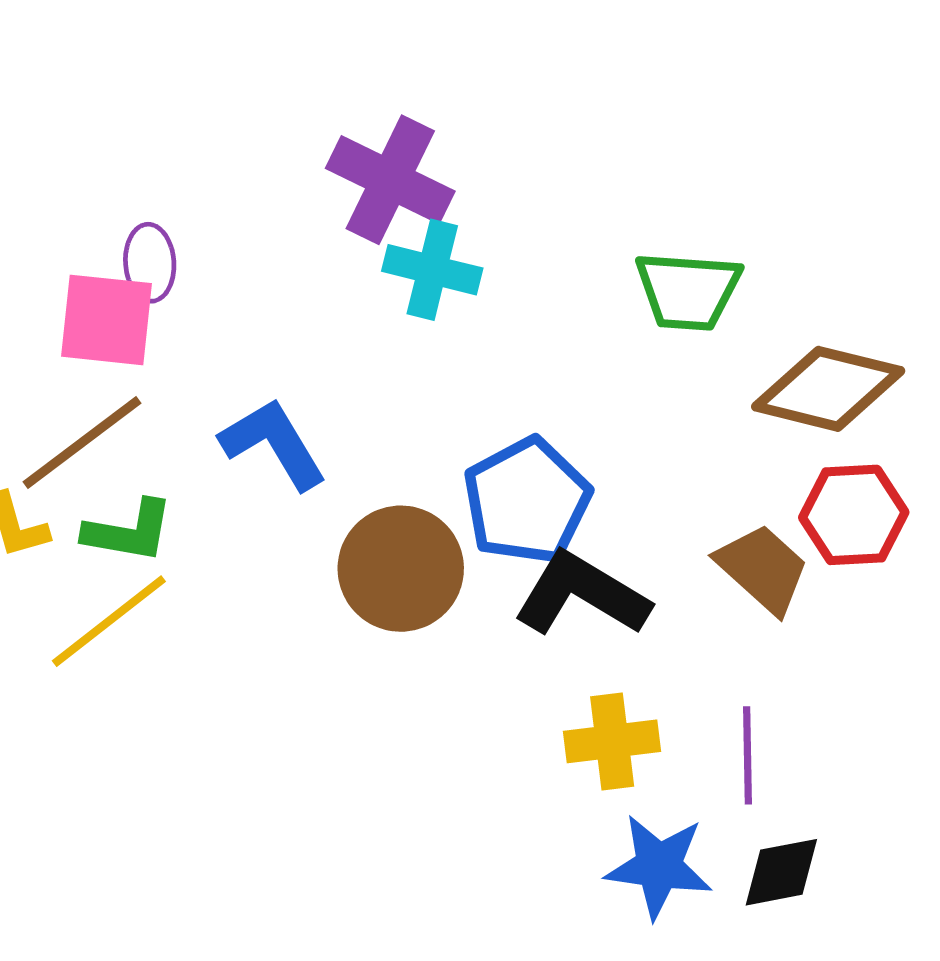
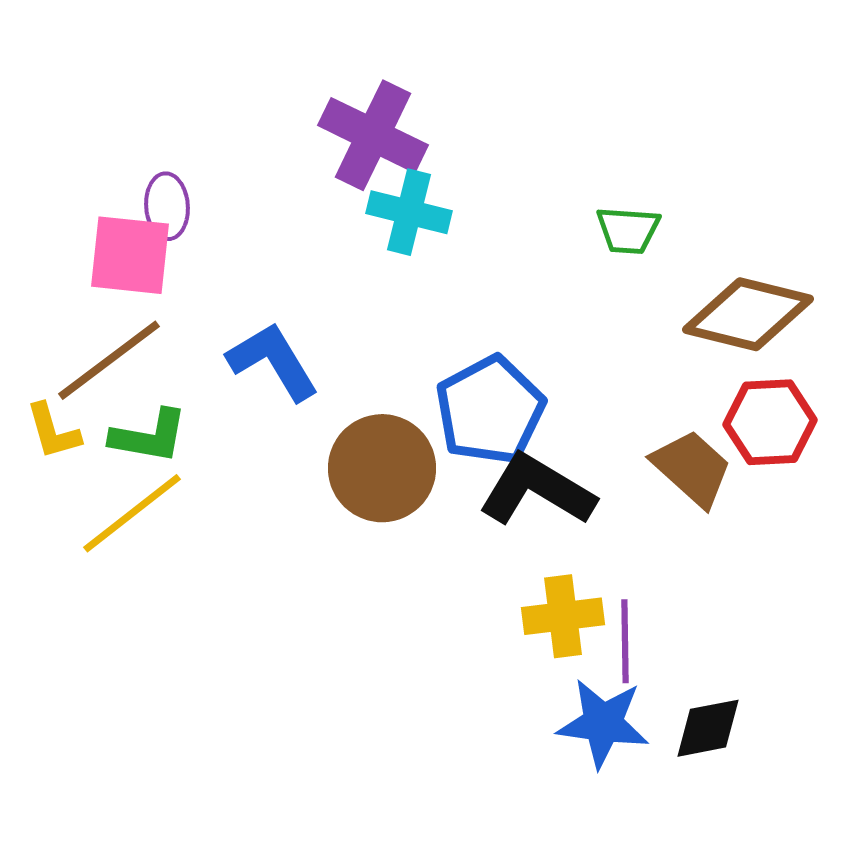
green trapezoid: (688, 291) -> (628, 230), size x0.7
purple line: (748, 755) -> (625, 641), moved

